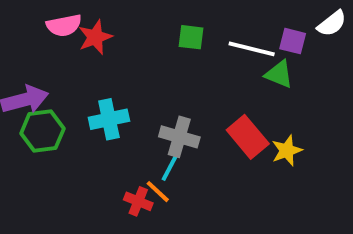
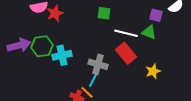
white line: (252, 49) -> (126, 33), moved
green hexagon: (42, 131) -> (42, 46), moved
red rectangle: (248, 137) -> (126, 53), moved

